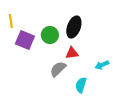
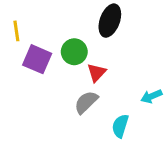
black ellipse: (74, 27) -> (110, 21), moved
red triangle: (72, 53) -> (96, 72), moved, turned -40

